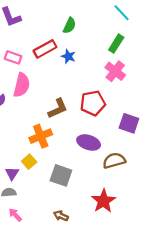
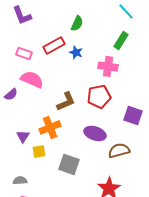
pink cross: (115, 71) -> (108, 66), moved, turned -30
pink semicircle: (22, 85) -> (32, 79), turned -80
yellow square: (29, 162) -> (39, 151), turned 32
purple triangle: (12, 173) -> (23, 136), moved

